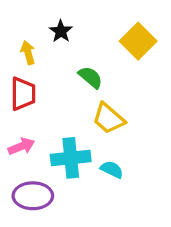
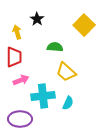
green semicircle: (90, 77) -> (55, 47), turned -35
pink arrow: (21, 146) -> (21, 80), moved
cyan semicircle: (112, 169) -> (68, 103), turned 88

